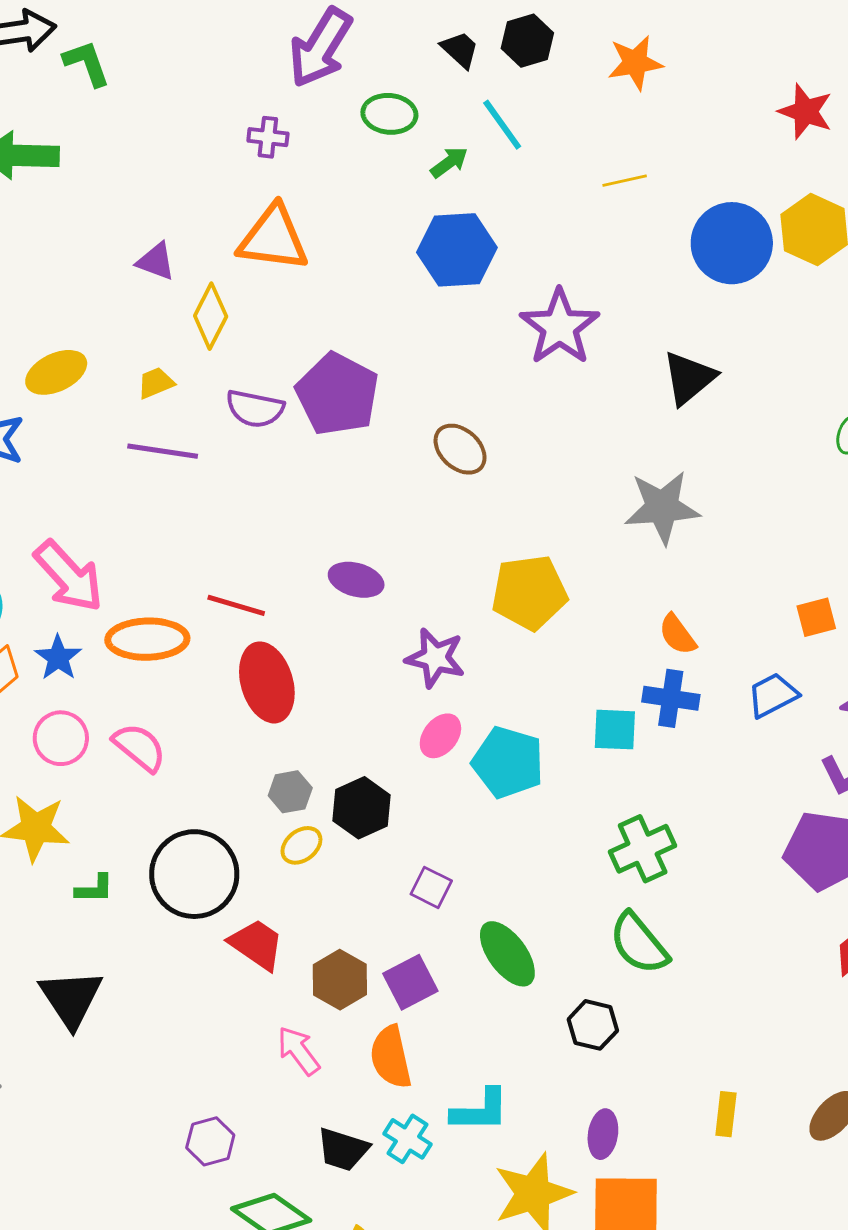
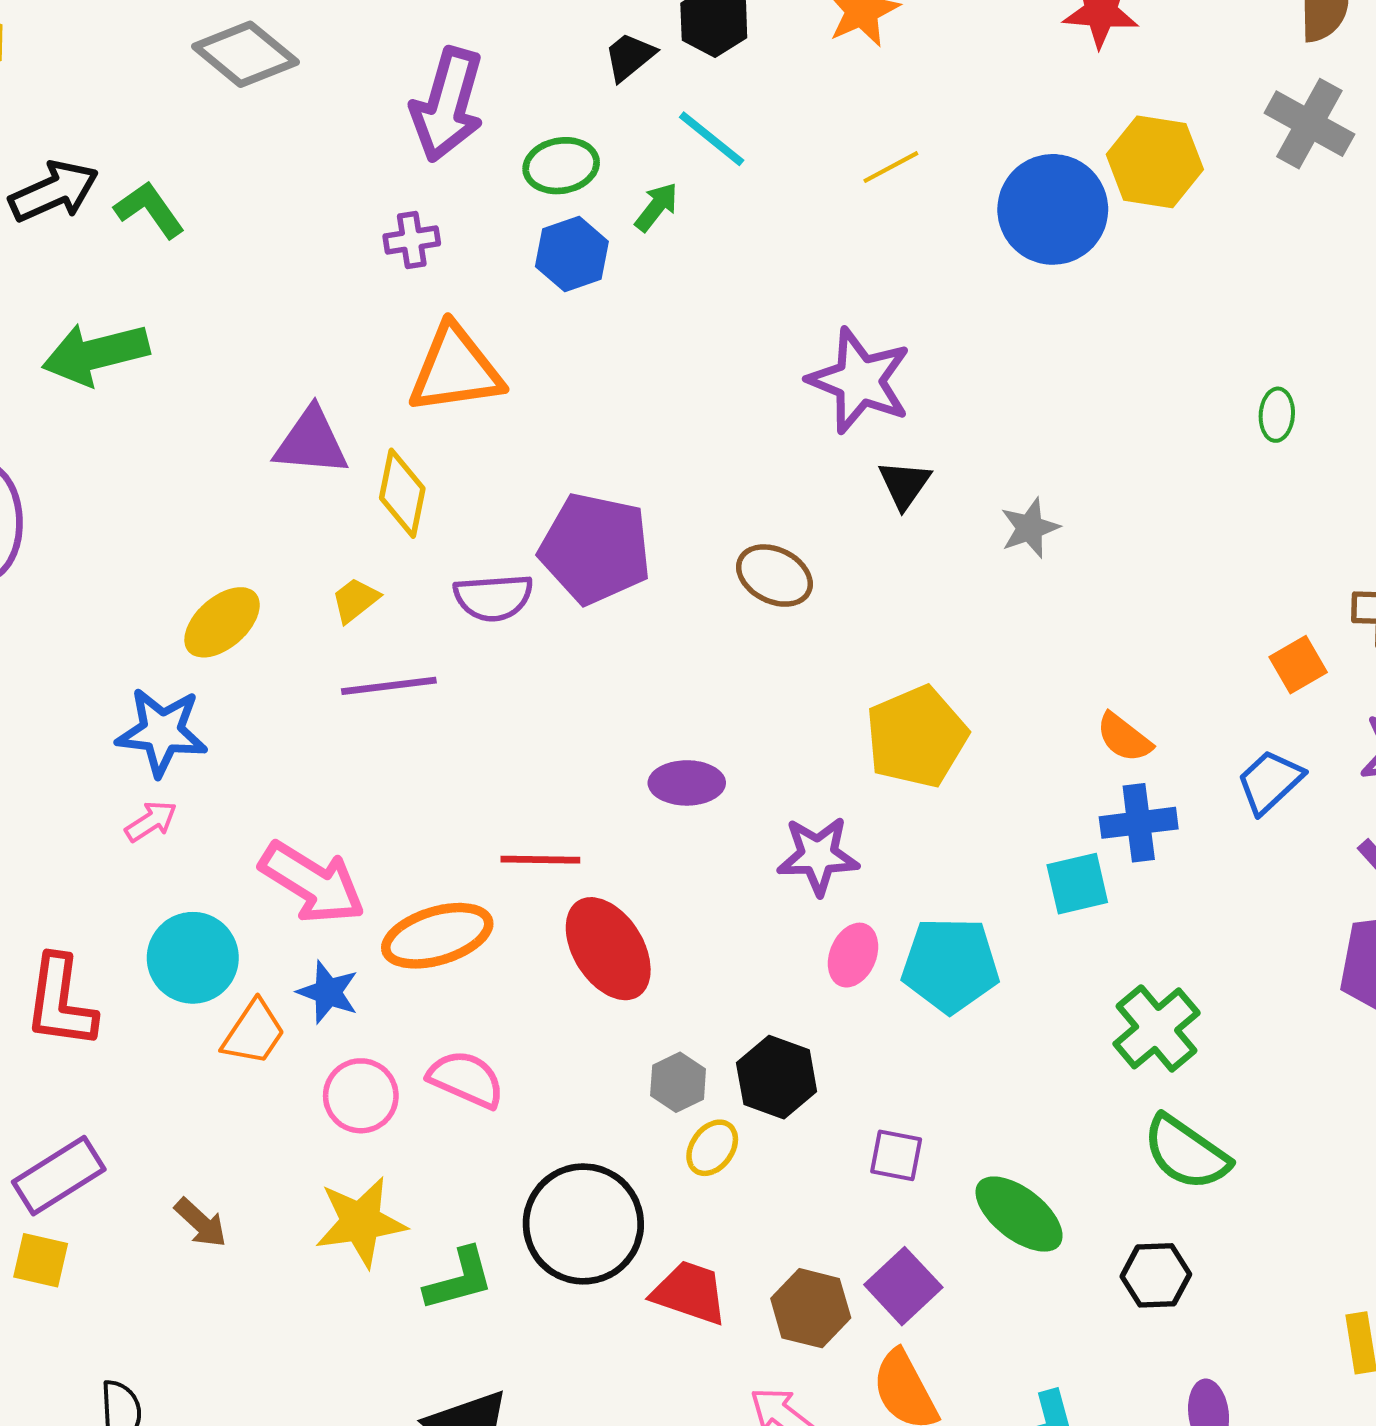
black trapezoid: (460, 50) -> (630, 57), turned -66
blue hexagon: (457, 250) -> (572, 254), moved, size x0.7
purple triangle: (156, 261) -> (311, 442), size x1.4
black triangle: (689, 378) -> (904, 484), moved, size x0.7
gray star: (662, 507) -> (1030, 528), moved, size x0.6
green L-shape: (94, 889) -> (459, 1279), size x1.4

